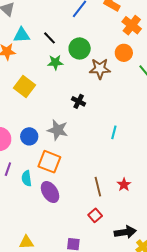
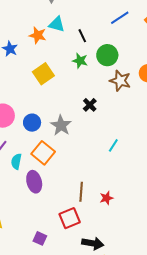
red square: (95, 215) -> (70, 218), size x1.5

